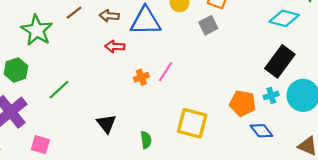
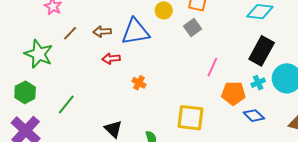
pink line: (166, 72) -> (212, 67), moved
orange cross: (141, 77) -> (139, 83), turned -32

